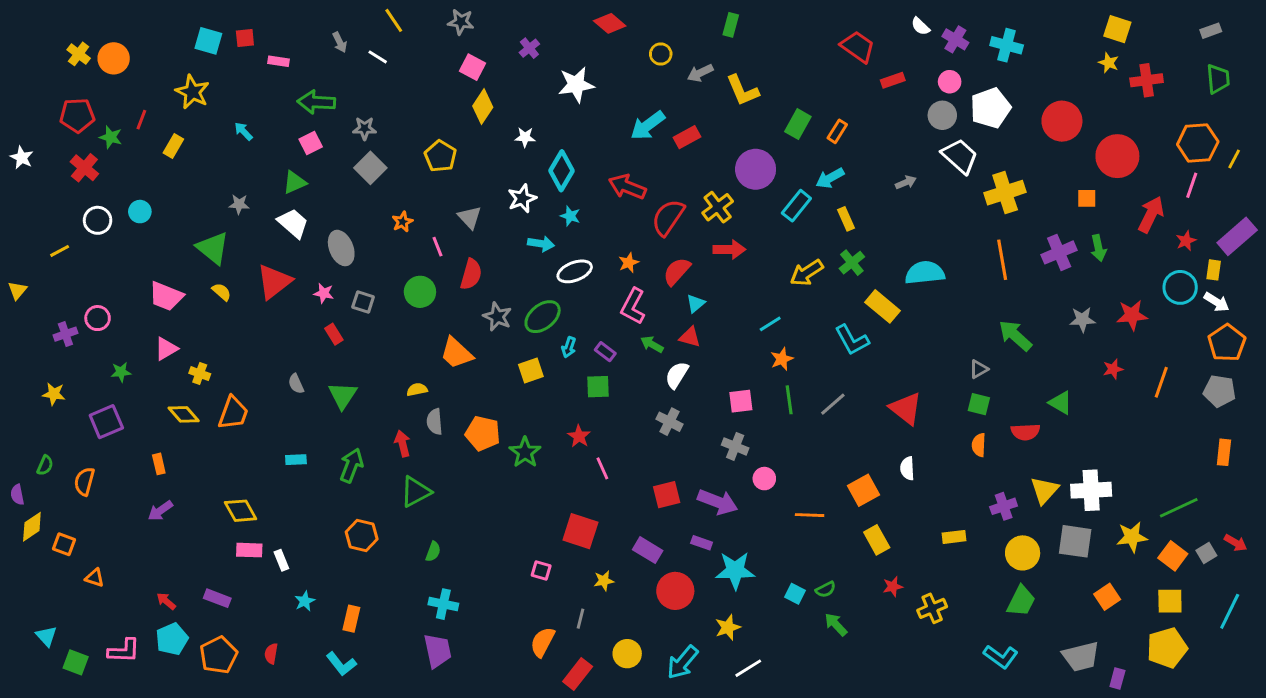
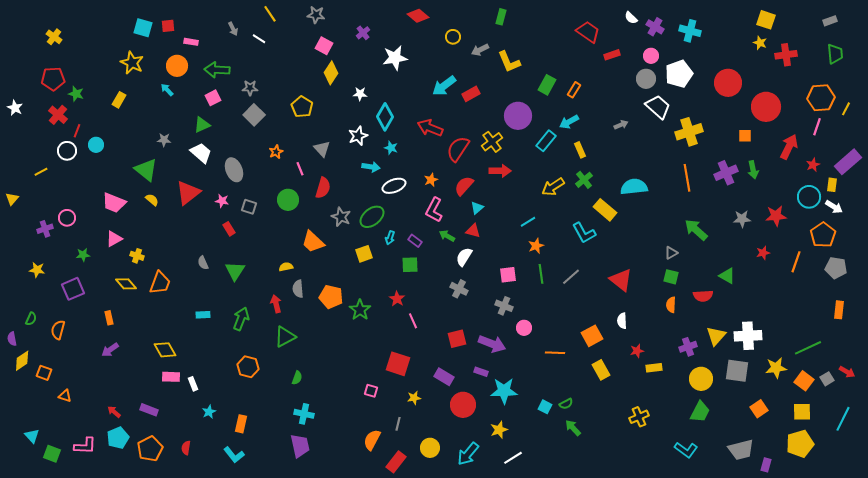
orange circle: (114, 58) -> (177, 66), moved
red line: (141, 120) -> (77, 131), moved
orange pentagon: (1227, 343) -> (823, 235), moved
red star: (893, 587) -> (637, 351), moved

